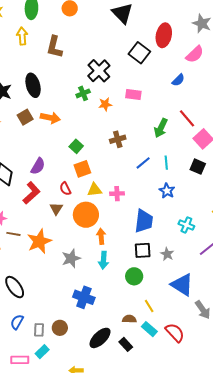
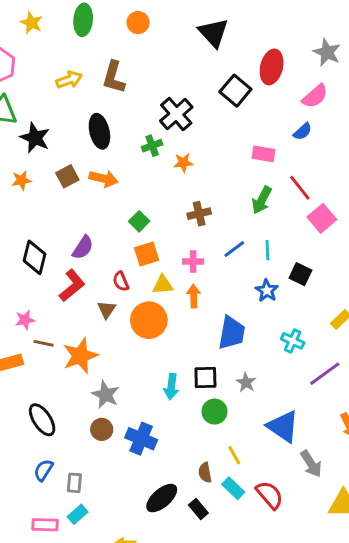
yellow arrow: (22, 36) -> (69, 80), moved, turned 72
blue semicircle: (178, 80) -> (303, 131), moved
black ellipse: (33, 85) -> (99, 131), moved
pink rectangle: (133, 95) -> (263, 154), moved
black square: (198, 167) -> (300, 274), moved
pink cross: (117, 194) -> (193, 261), moved
orange arrow: (101, 236) -> (194, 296), moved
black square: (143, 250) -> (205, 377), moved
gray star: (167, 254) -> (246, 382), moved
gray star: (71, 258) -> (106, 395), moved, turned -30
brown semicircle: (129, 319) -> (205, 473), turned -104
brown circle: (60, 328) -> (102, 429), moved

